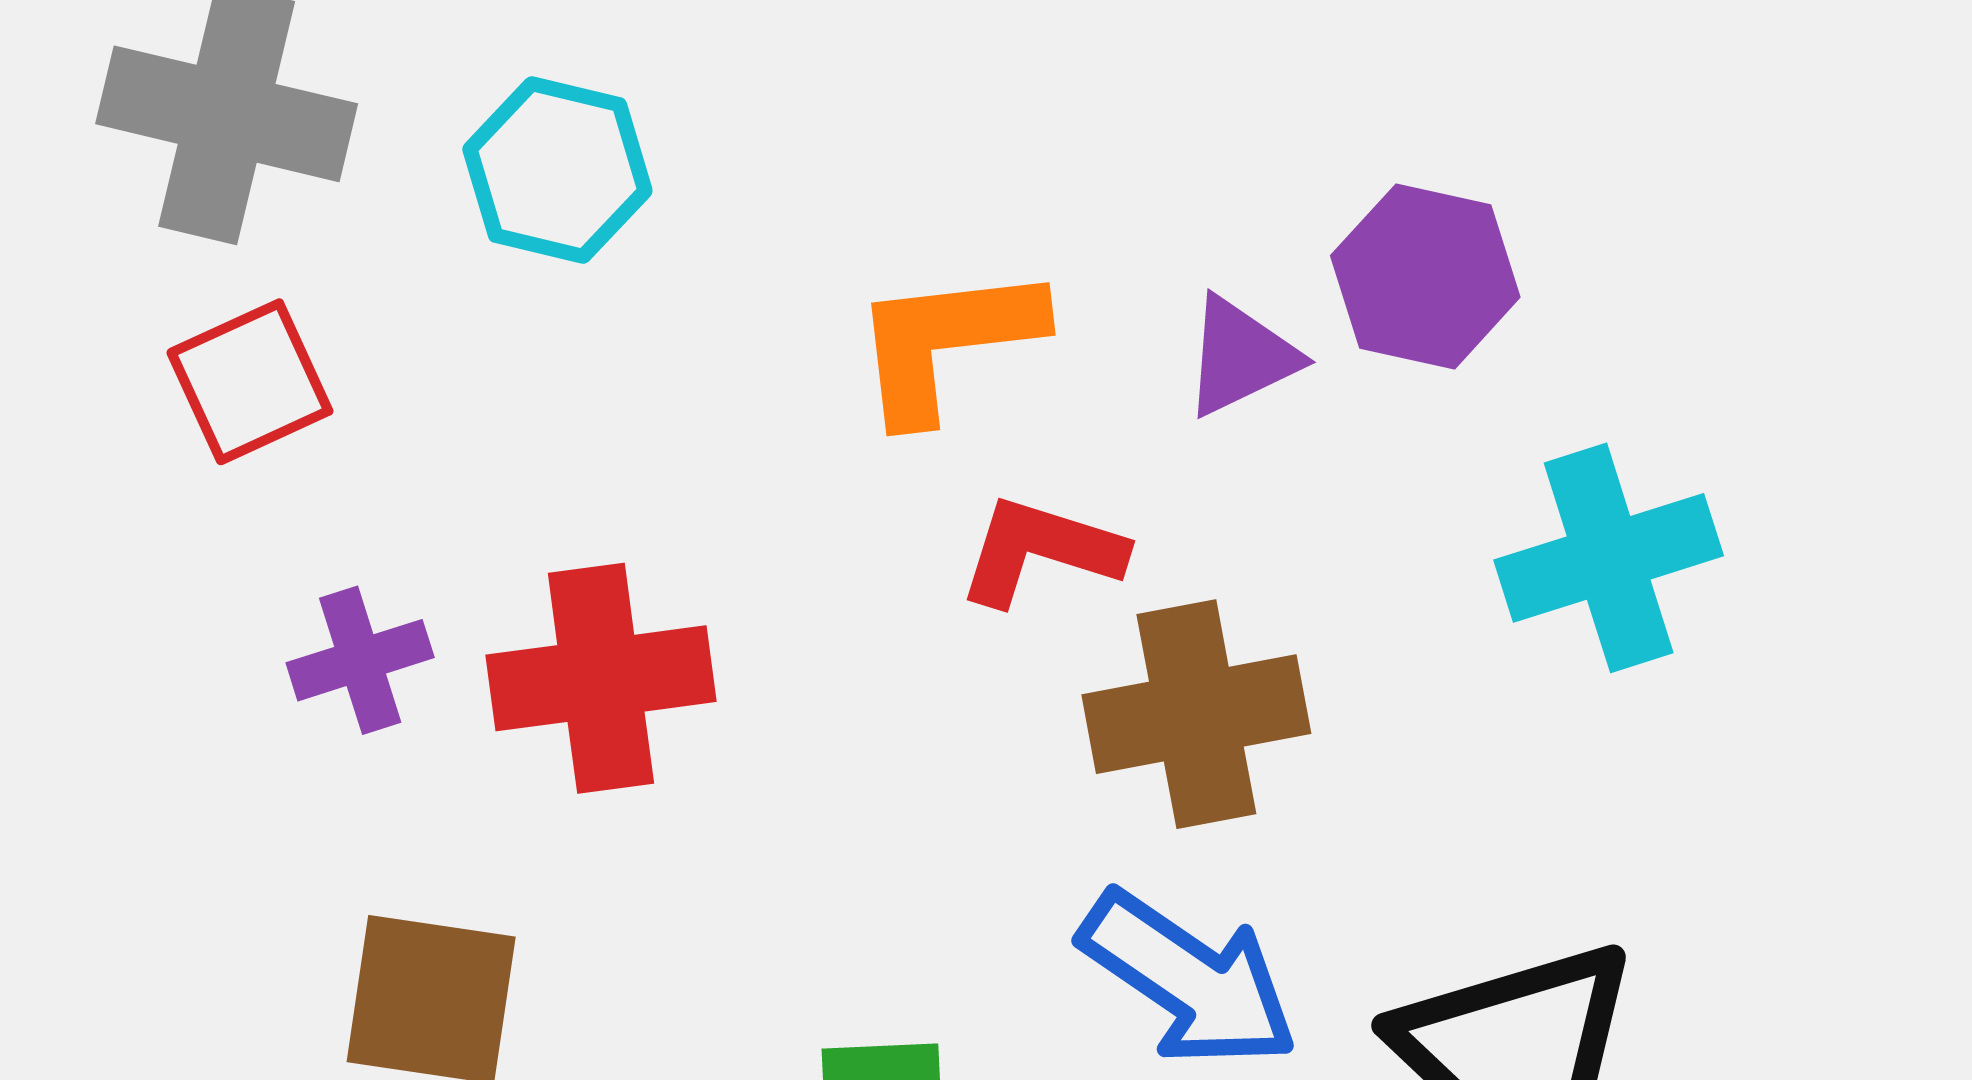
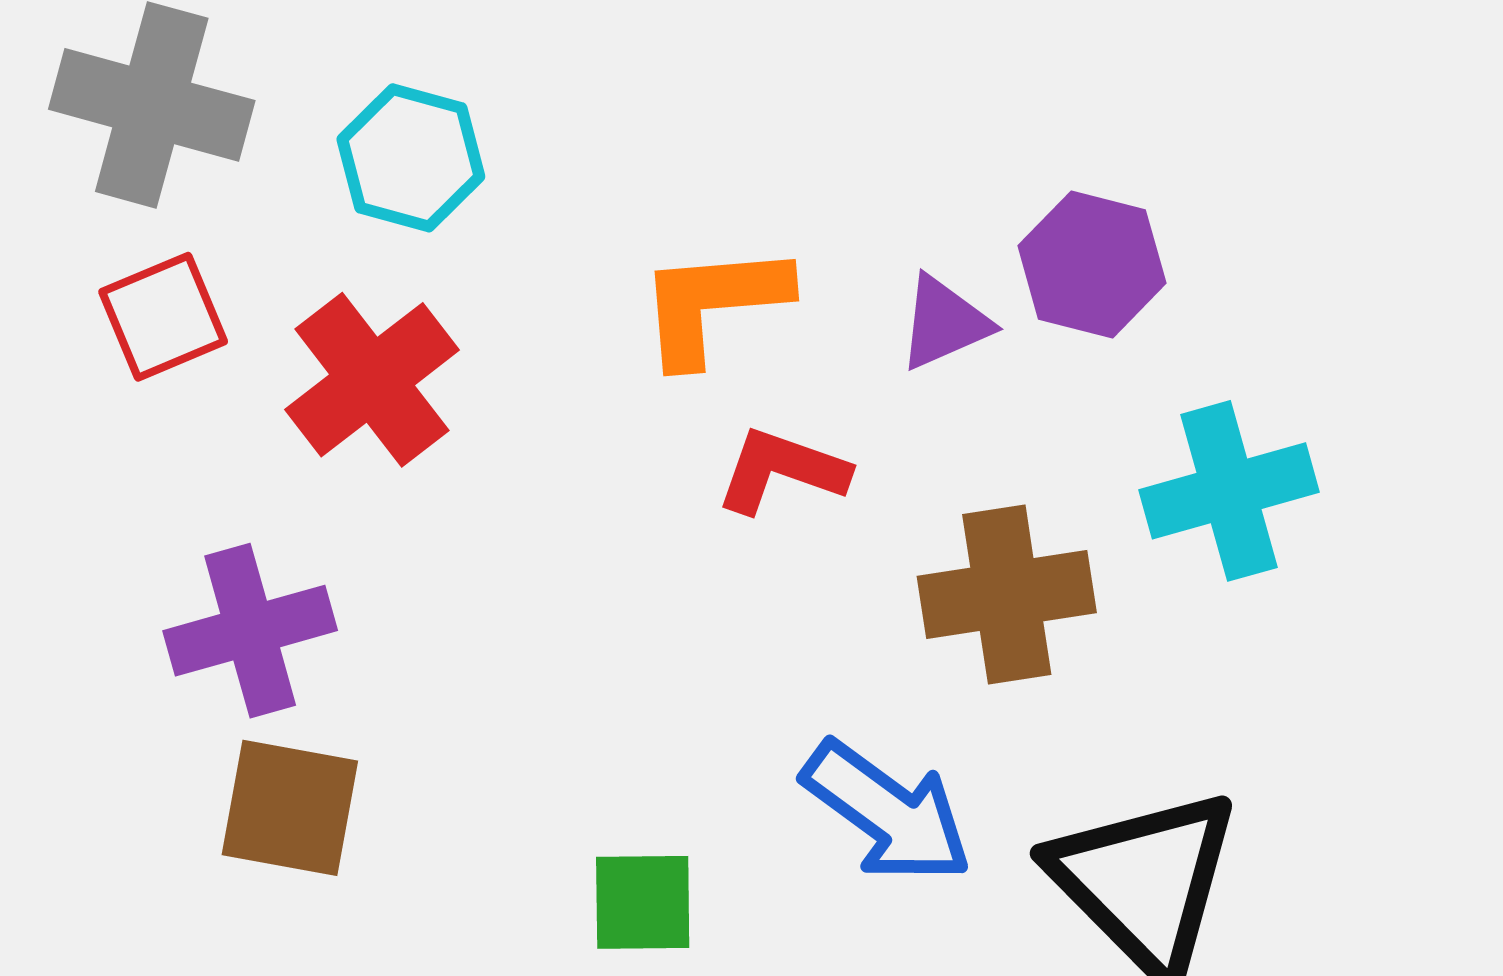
purple cross: (360, 660) -> (250, 631), moved, size x1.5
red cross: (601, 678) -> (372, 380), moved, turned -32
brown cross: (1196, 714) -> (1007, 595), moved

